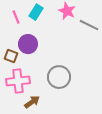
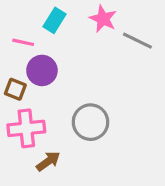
pink line: (16, 17) -> (23, 42), moved, turned -56

